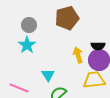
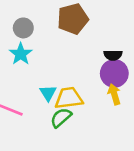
yellow arrow: (78, 55) -> (114, 94), moved
yellow trapezoid: (94, 80) -> (69, 98), moved

